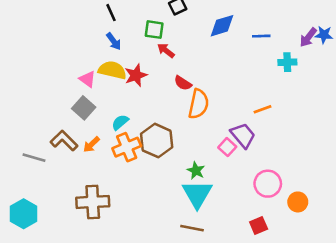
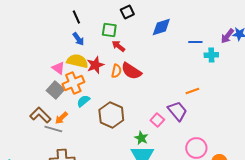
blue line: (261, 36) -> (195, 42), moved
red semicircle: (183, 83) -> (131, 71), size x1.5
orange semicircle: (199, 104) -> (116, 71), moved, size x0.6
orange cross: (127, 147) -> (73, 83), moved
pink square: (227, 147) -> (157, 120), moved
gray line: (34, 158) -> (53, 129), moved

